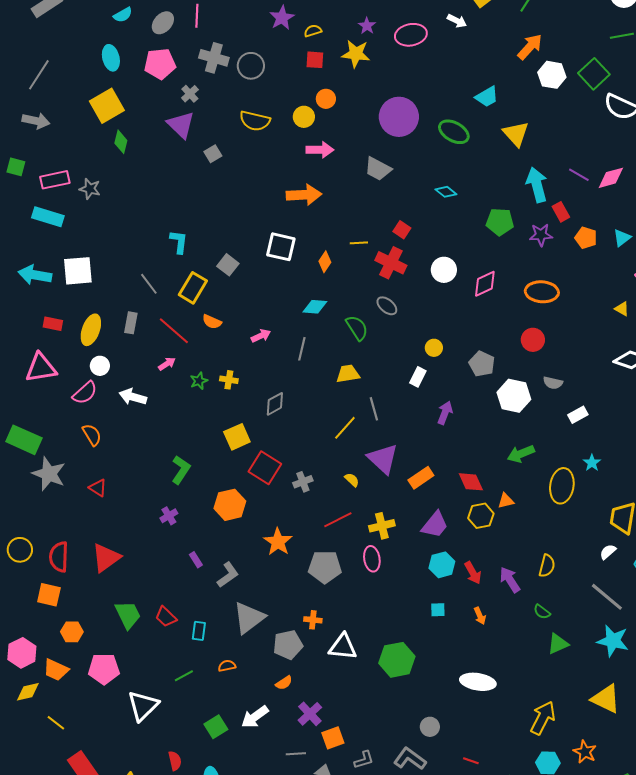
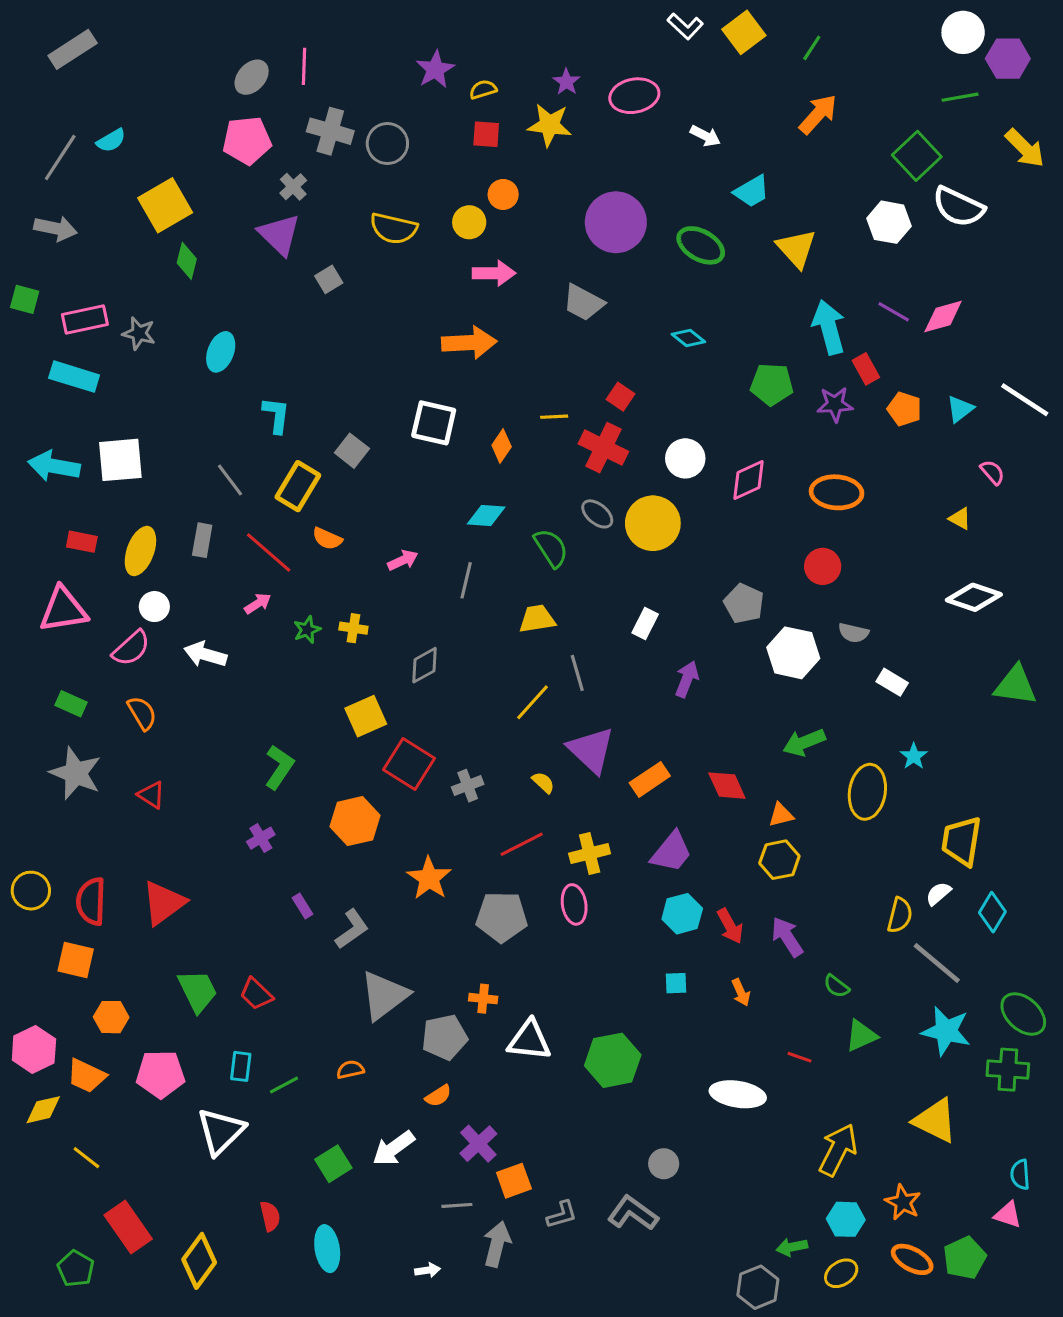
cyan semicircle: (123, 15) -> (111, 140), moved
white arrow: (457, 21) -> (705, 136), moved
cyan ellipse: (111, 58) -> (221, 352), moved, turned 35
white hexagon: (552, 75) -> (889, 222), moved
yellow circle: (434, 348) -> (653, 523), moved, size x2.0
white rectangle: (578, 415) -> (892, 682), turned 60
green rectangle: (24, 440) -> (71, 704), moved, size x0.6
yellow hexagon: (481, 516) -> (779, 860), moved
yellow semicircle: (547, 566) -> (900, 915), moved
cyan rectangle: (199, 631) -> (241, 1066), moved
red line: (471, 761) -> (799, 1057), moved

